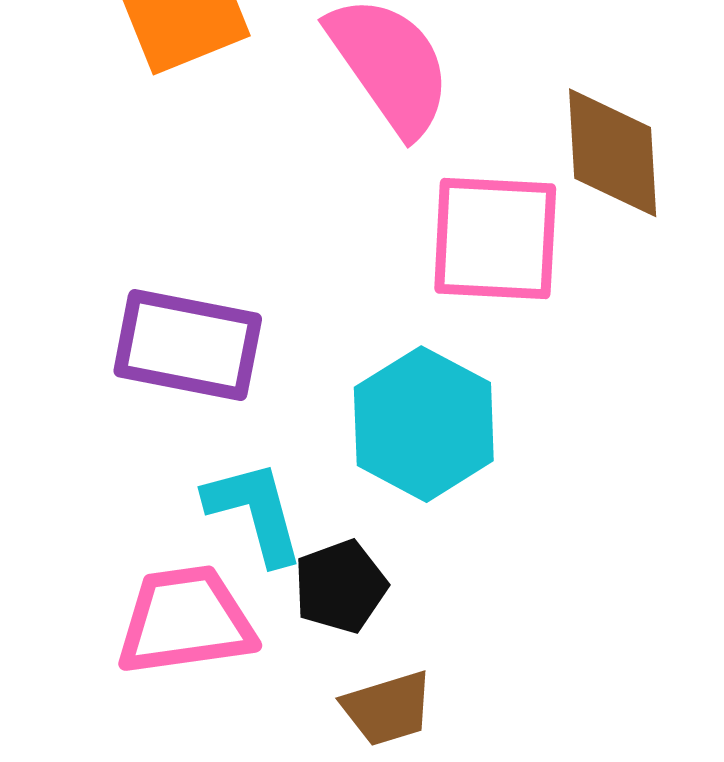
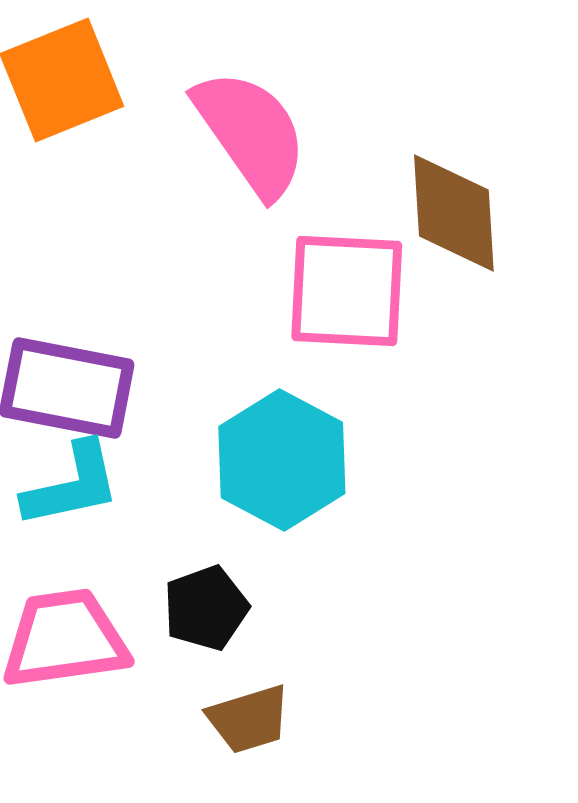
cyan L-shape: (255, 512) -> (72, 485), moved, turned 93

